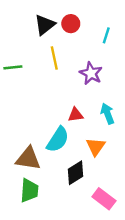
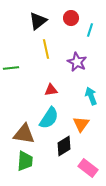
red circle: (71, 24) -> (71, 18), moved
green line: (13, 67) -> (11, 68), moved
red triangle: (76, 115) -> (51, 90), moved

